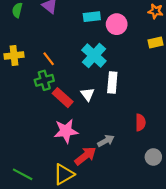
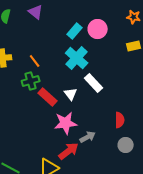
cyan rectangle: (92, 17) -> (75, 31), moved, turned -42
white rectangle: (112, 82) -> (94, 83), turned -48
pink star: (66, 131) -> (66, 123), moved
gray circle: (153, 157) -> (126, 145), moved

